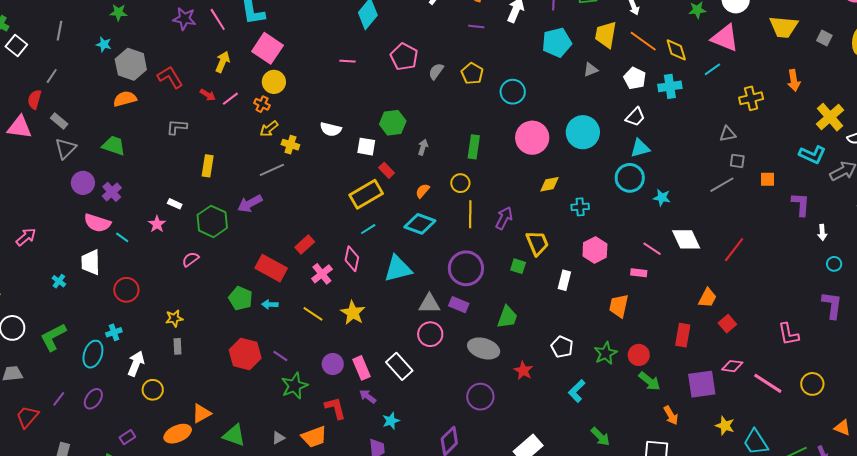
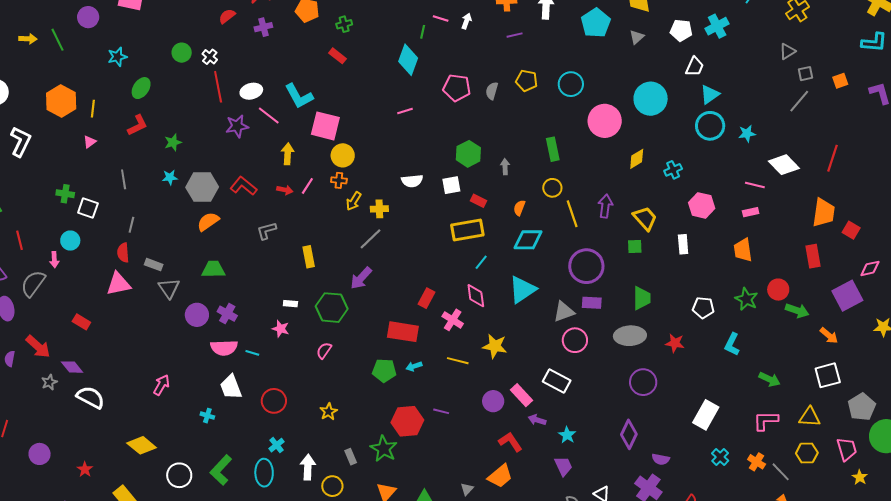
yellow rectangle: (366, 194) -> (467, 230), turned 40
orange trapezoid: (707, 298) -> (824, 213), size x1.4
gray rectangle: (177, 346) -> (351, 457), moved
green star: (294, 386) -> (384, 449), moved

